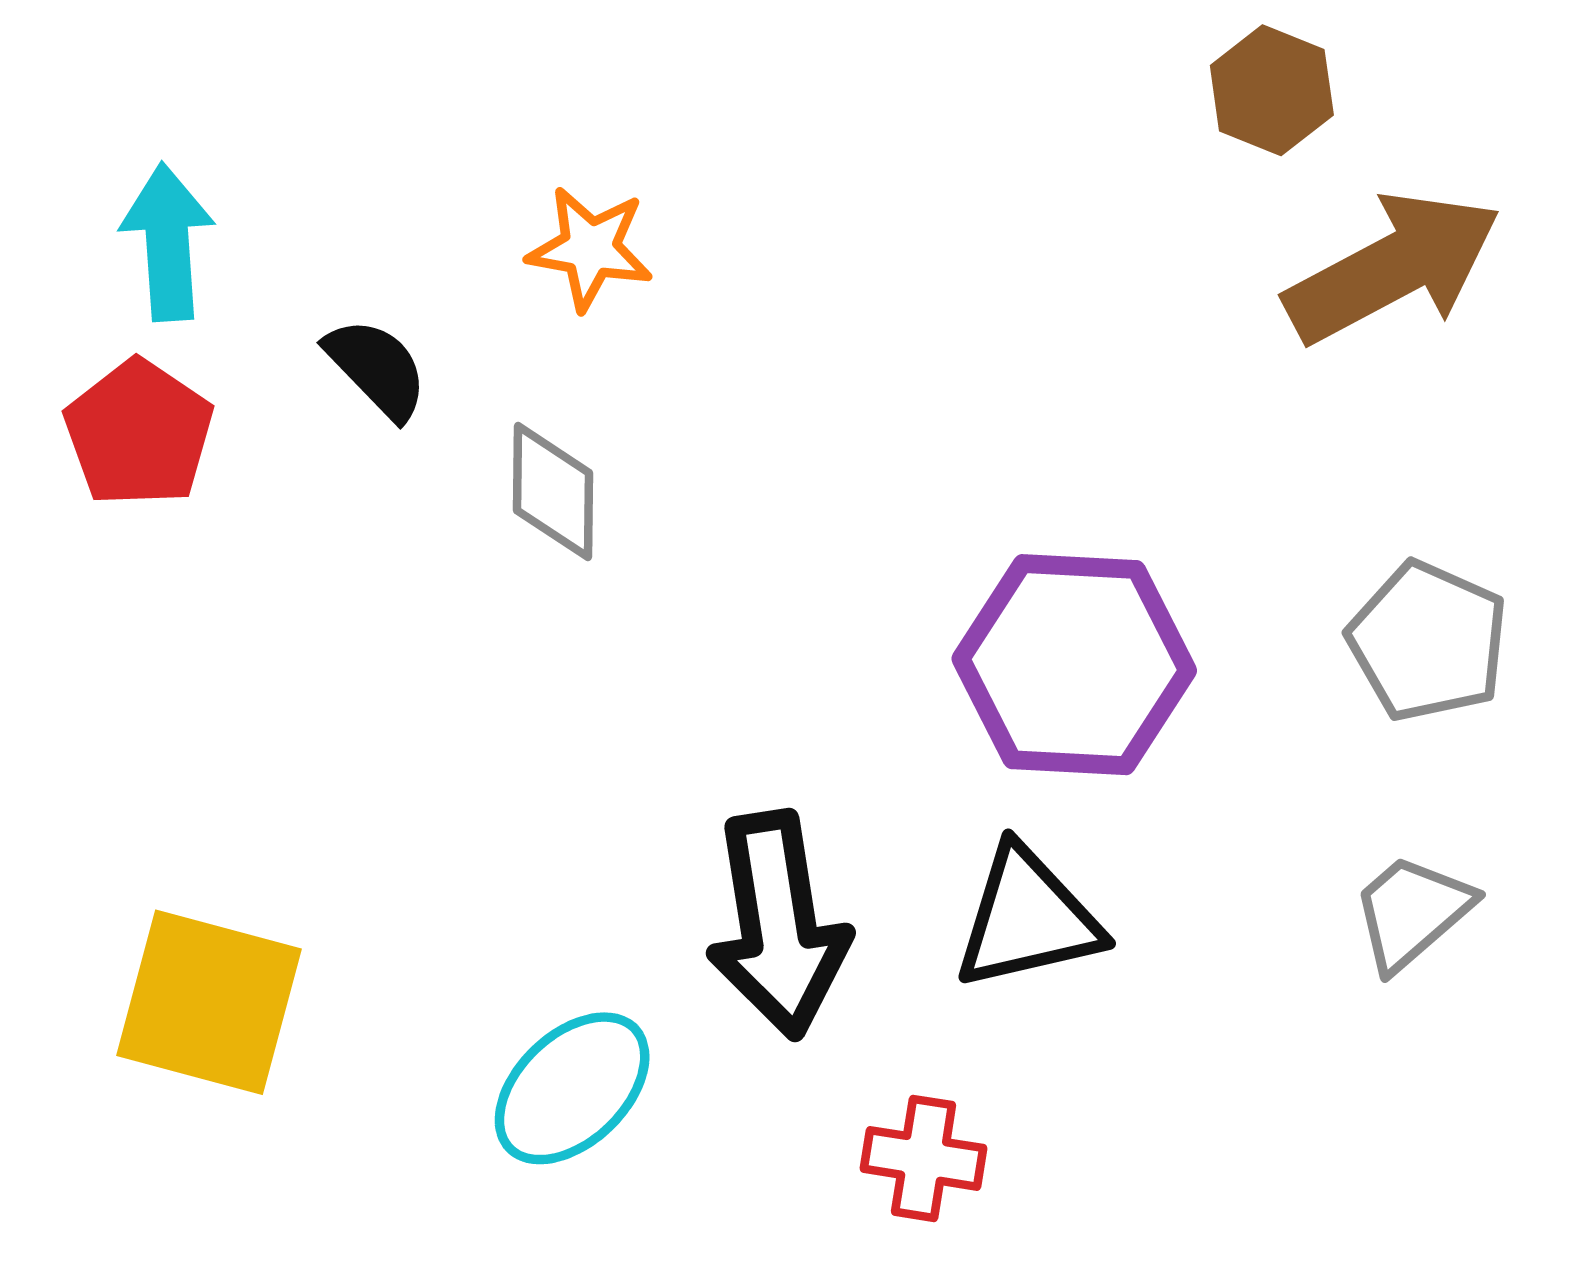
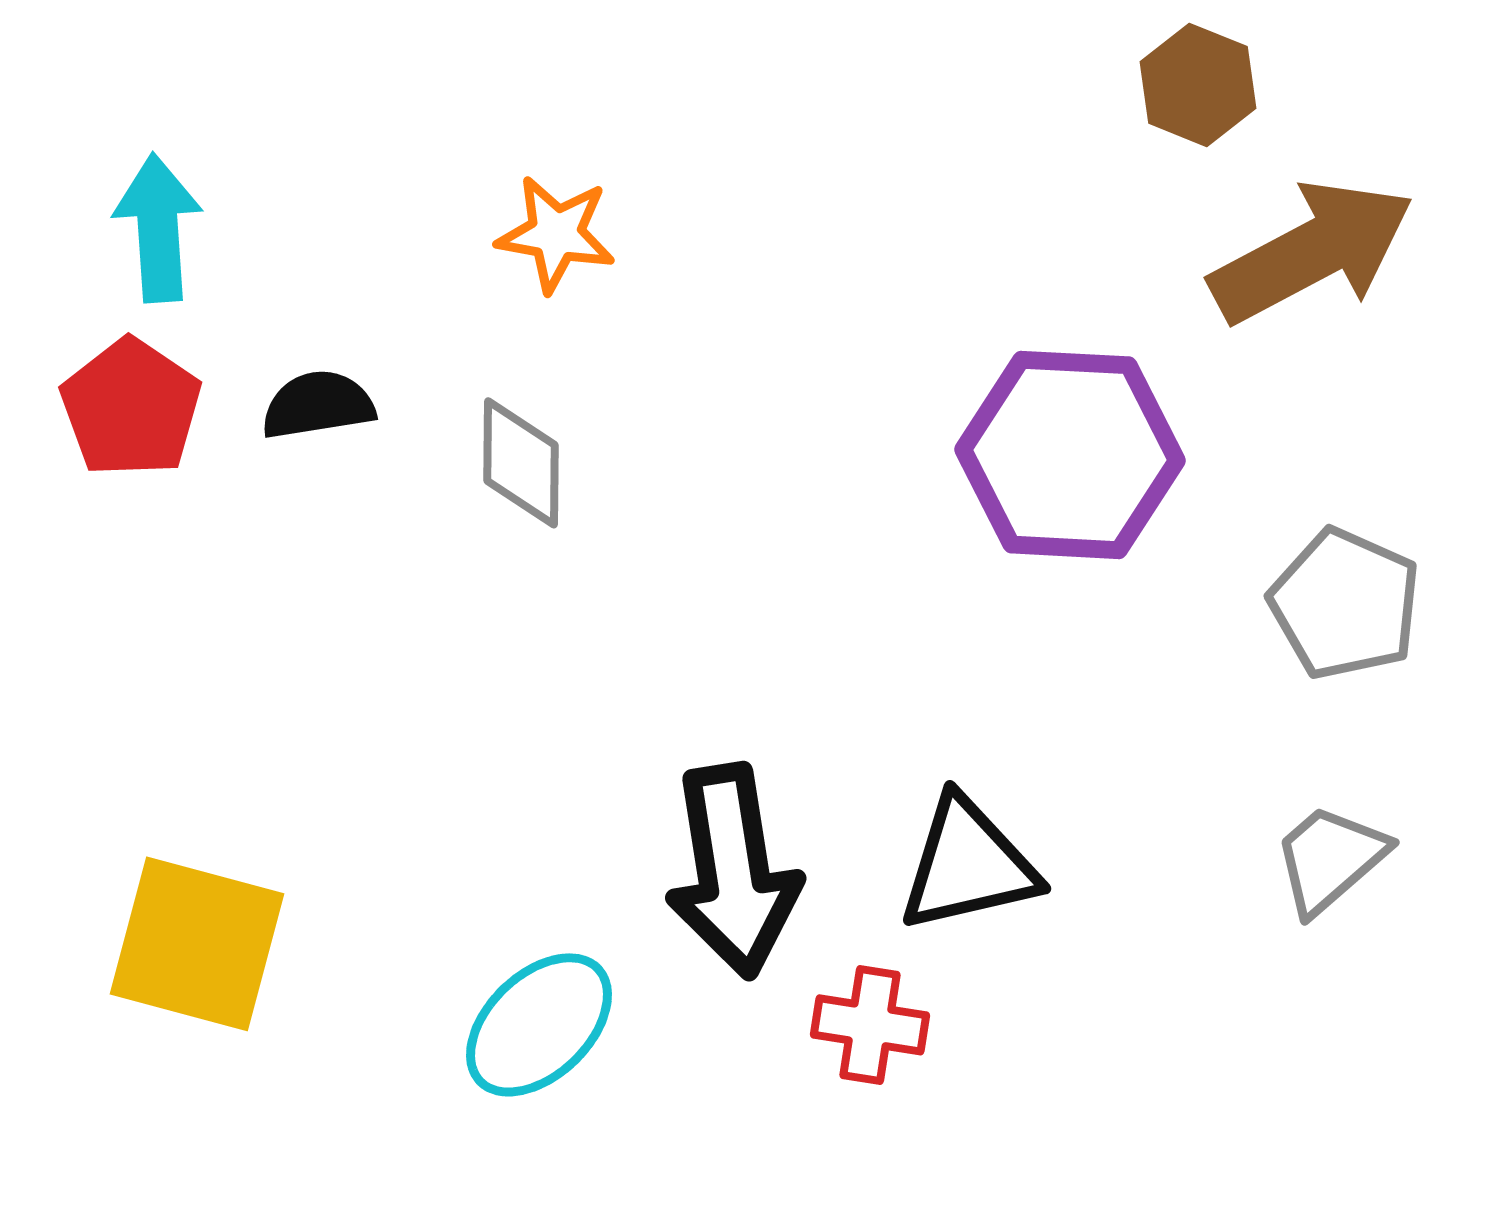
black semicircle: (377, 368) -> (318, 405), moved, turned -55
purple hexagon: (1074, 665) -> (1070, 455), moved
red cross: (924, 1158) -> (870, 1025), moved

